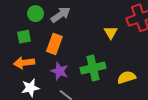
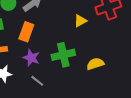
yellow triangle: (111, 32) -> (80, 21), turned 32

